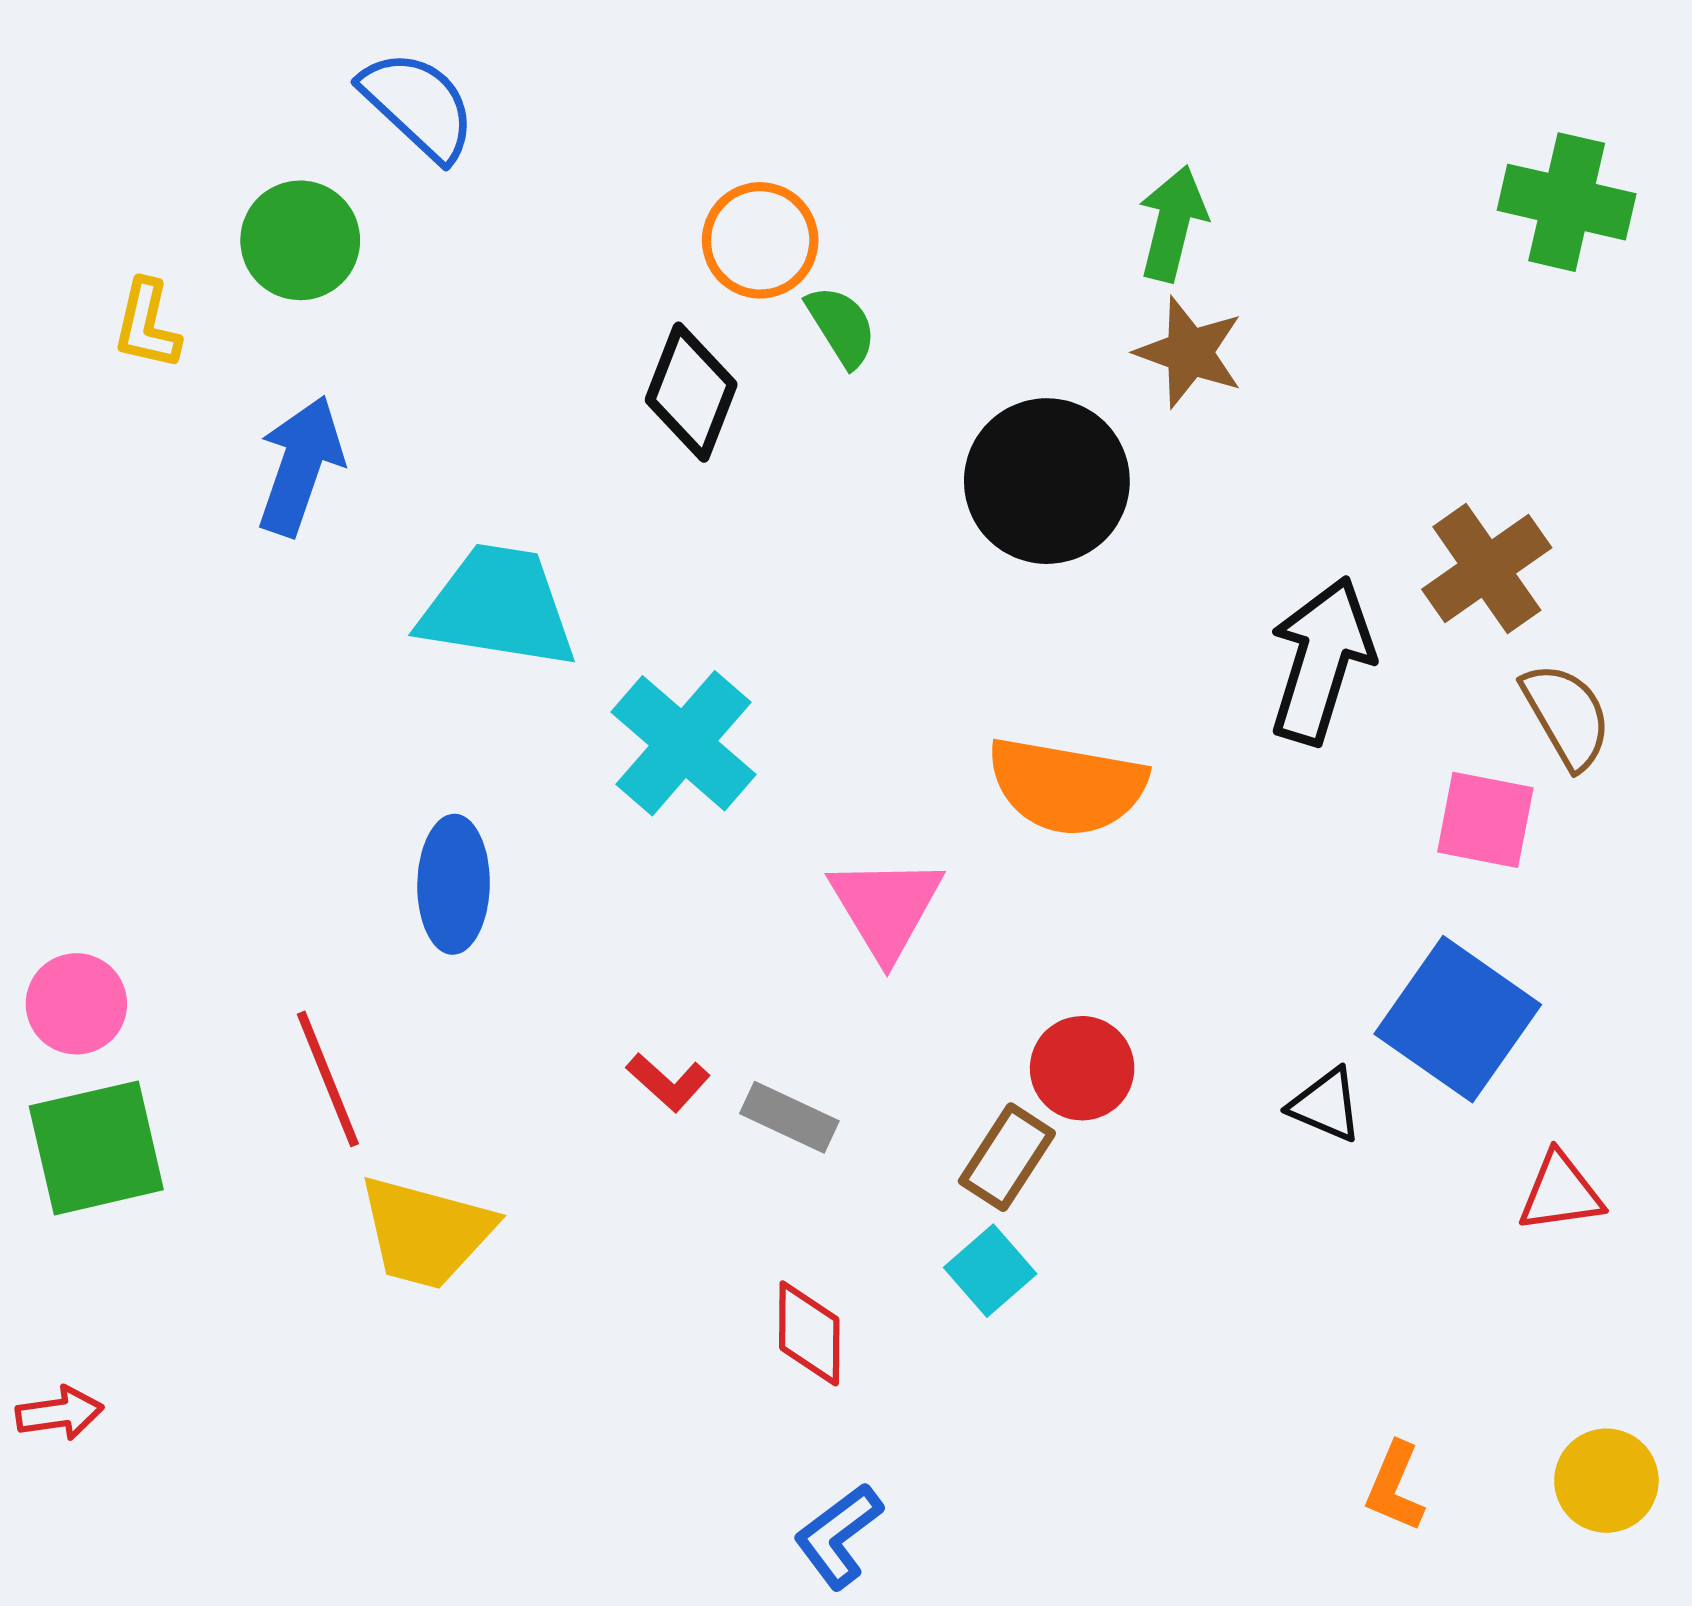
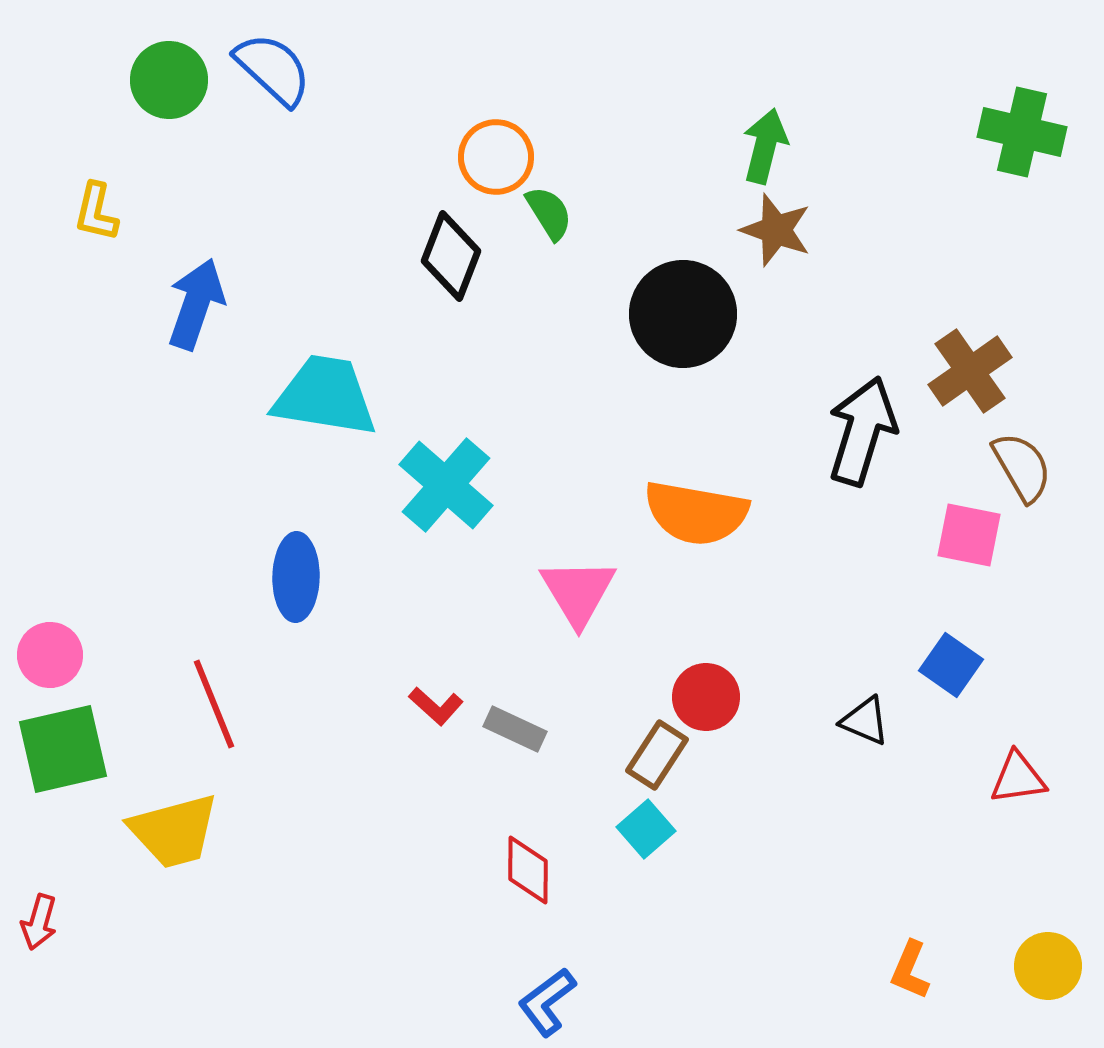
green circle: (300, 240) -> (169, 80), moved
blue square: (1458, 1019) -> (951, 665), size x0.6
yellow trapezoid: (426, 1232) -> (174, 831), moved, turned -30
red arrow: (60, 1413) -> (39, 922), turned 114

